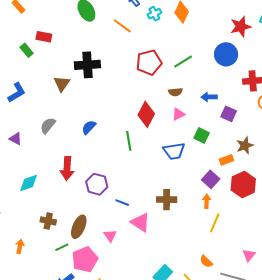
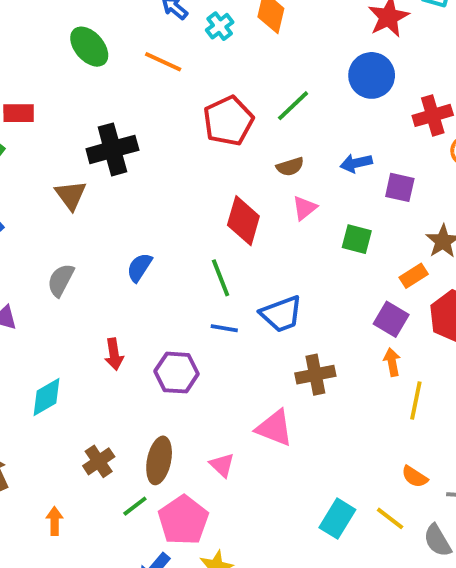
blue trapezoid: (174, 151) -> (281, 314), moved
red arrow: (67, 168) -> (114, 354), size x0.7
blue line: (122, 203) -> (224, 328), moved
brown cross: (48, 221) -> (99, 461), turned -35

